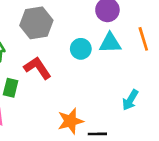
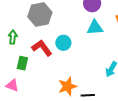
cyan circle: (81, 49) -> (63, 43), moved

